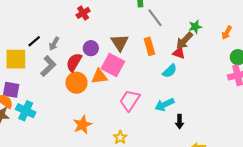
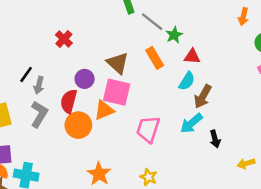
green star: (195, 27) -> (174, 35), moved
black line: (34, 41) -> (26, 74), moved
brown arrow: (184, 41) -> (203, 96), moved

